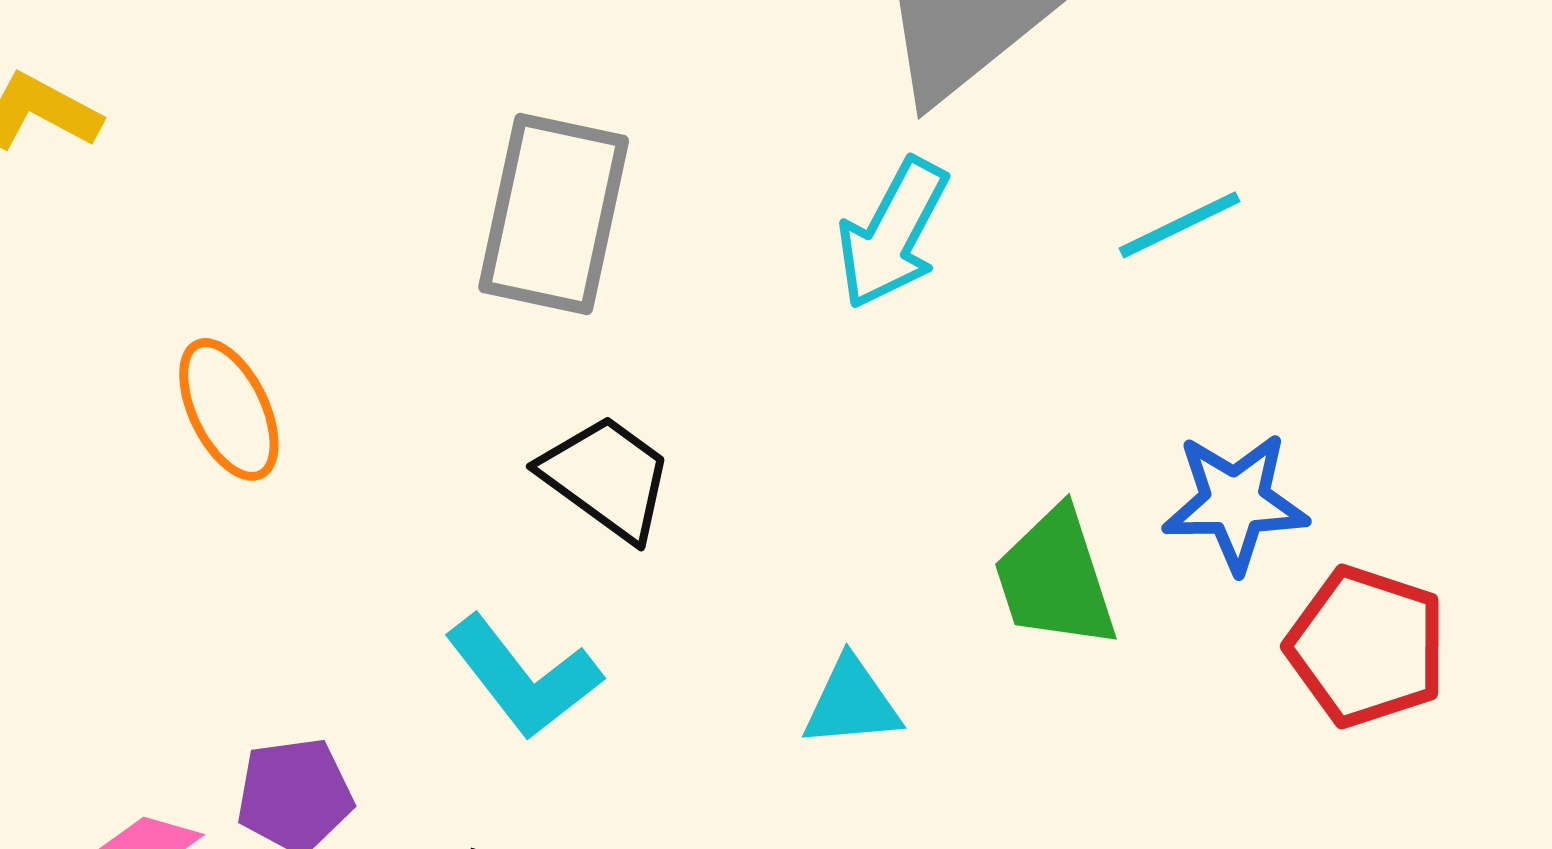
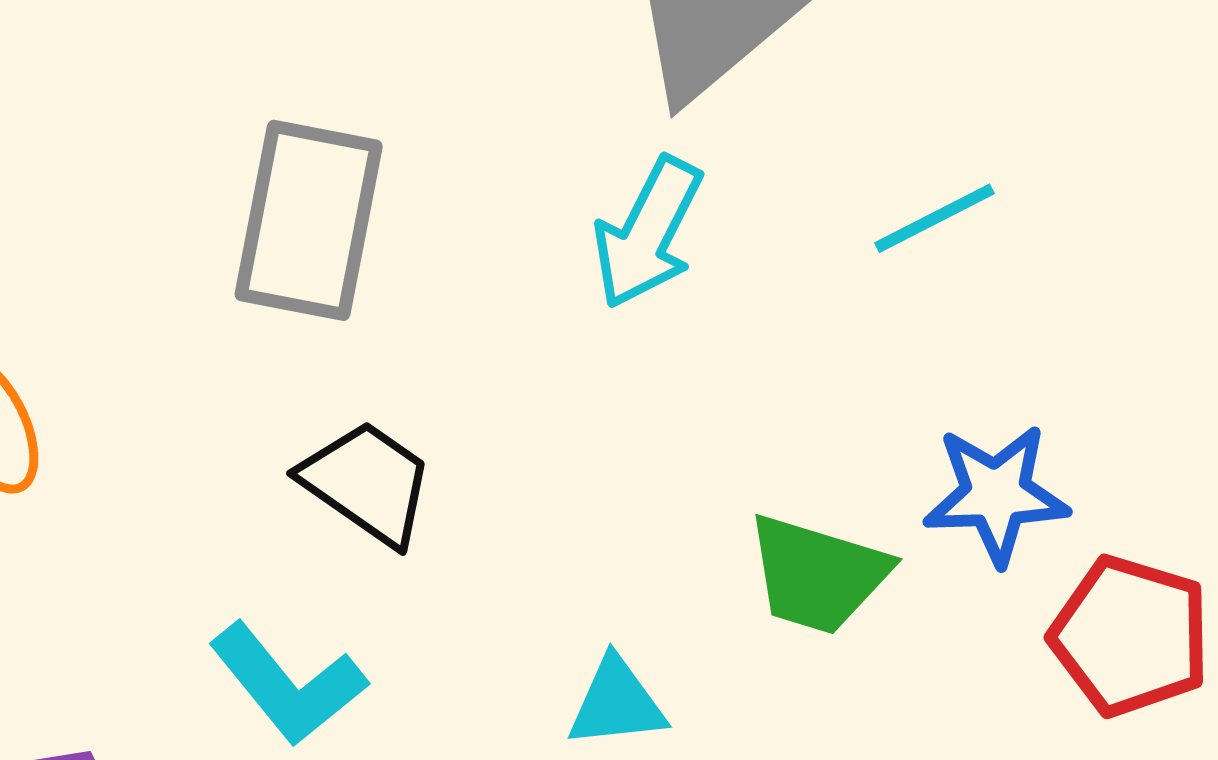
green trapezoid: (1055, 578) -> (818, 574), turned -54

